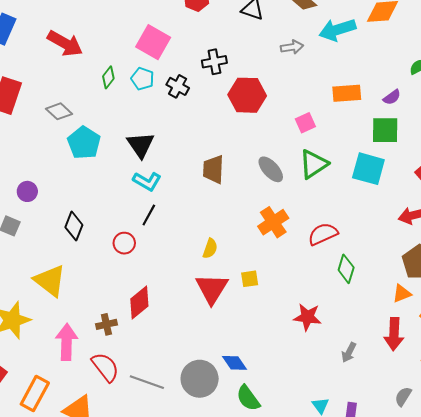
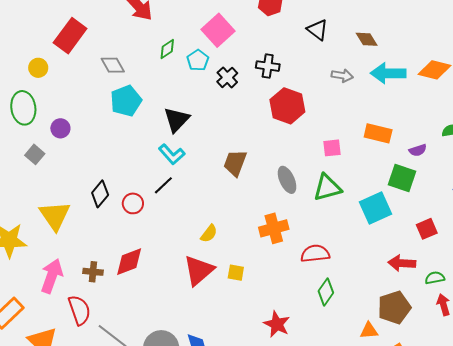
cyan square: (368, 169) -> (376, 208), turned 32
black diamond: (74, 226) -> (100, 194), moved

